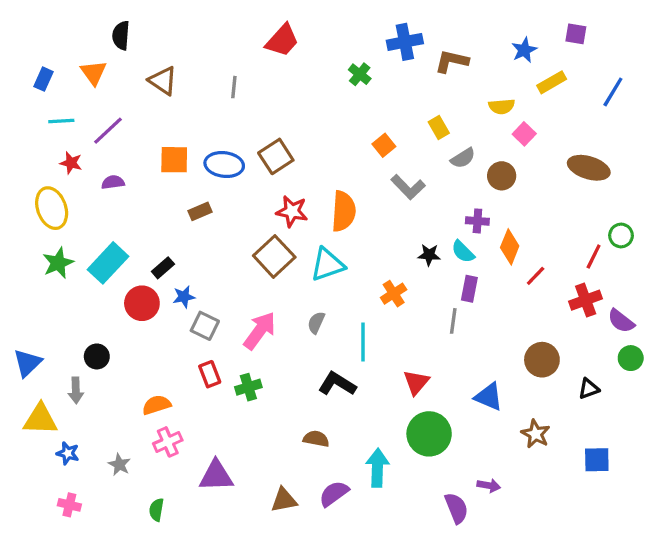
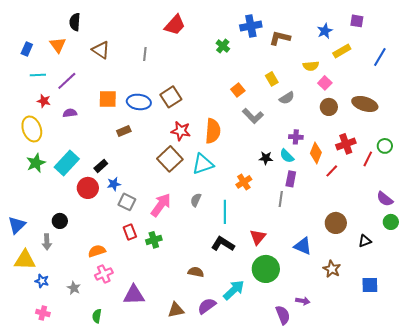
brown circle: (502, 176) -> (329, 107), moved
red cross: (586, 300) -> (346, 144), moved
black L-shape: (337, 384) -> (223, 244), moved
cyan arrow: (377, 468) -> (234, 290), turned 45

